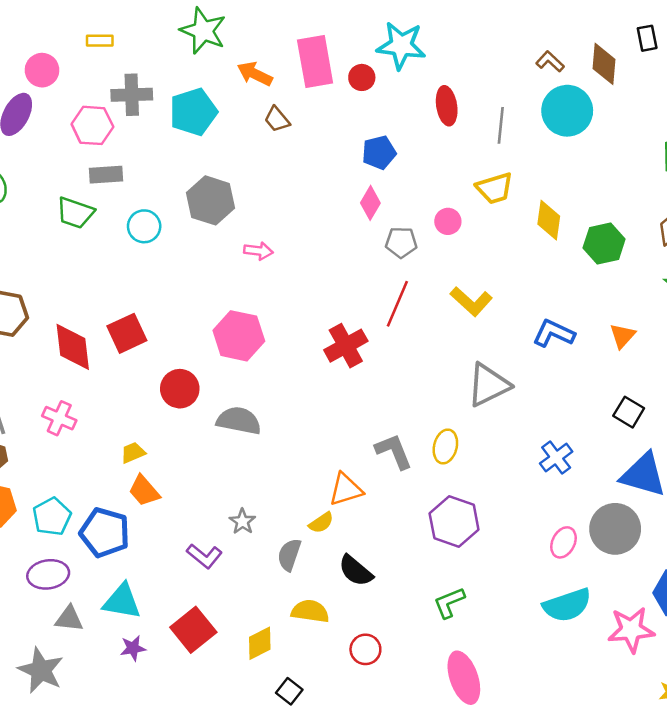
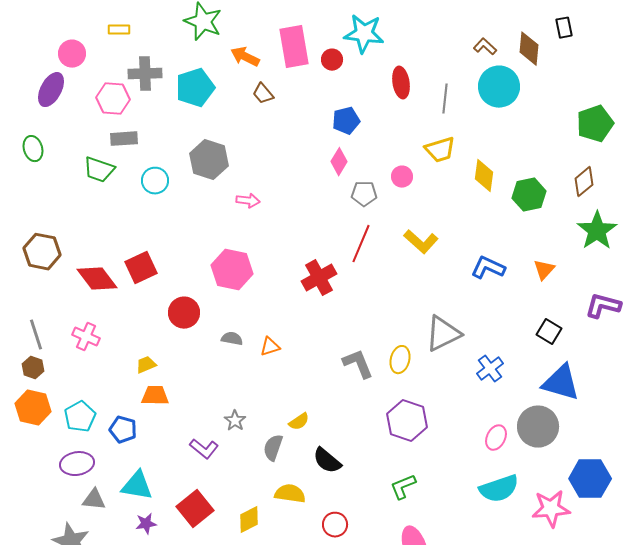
red diamond: (73, 347) -> (97, 279), turned -30
gray triangle: (488, 385) -> (443, 334), moved
gray semicircle: (239, 421) -> (232, 339), size x0.6
orange triangle: (346, 490) -> (270, 347), moved, size x0.7
orange trapezoid: (144, 491) -> (155, 396), turned 132
blue pentagon: (105, 533) -> (123, 430), size x0.7

